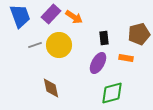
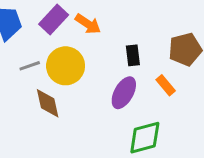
orange rectangle: (126, 58) -> (166, 85), turned 40
brown diamond: (51, 88) -> (48, 103), moved

